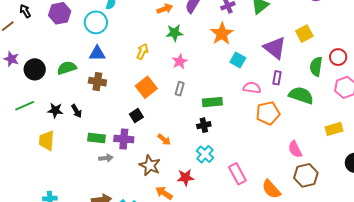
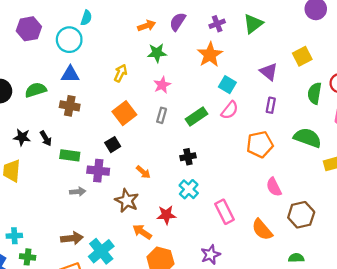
purple triangle: (275, 48) -> (269, 72), size x0.7
pink semicircle: (252, 88) -> (230, 110), moved, turned 120
green semicircle: (301, 95) -> (307, 138), moved
green rectangle: (212, 102) -> (197, 117), moved, turned -30
green rectangle: (97, 138) -> (70, 155), moved
pink semicircle: (295, 149) -> (274, 187), moved

